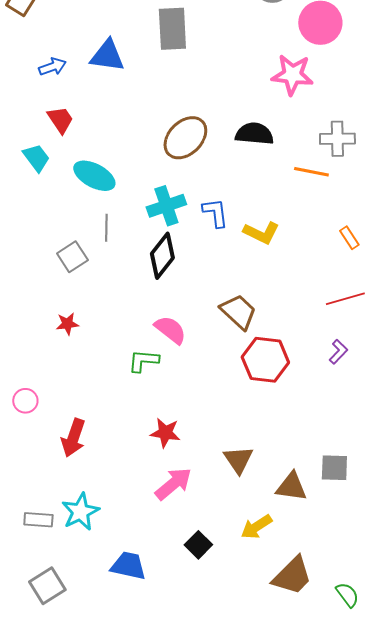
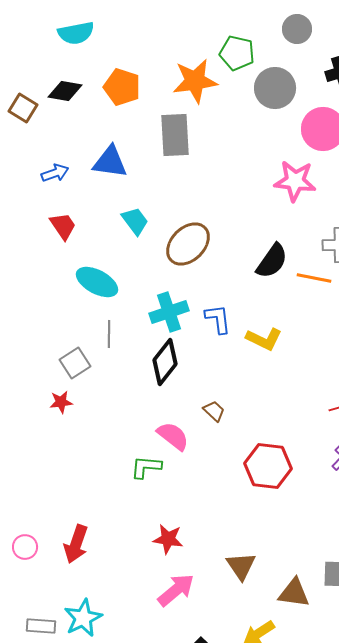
black semicircle: (254, 134) -> (272, 261), moved, turned 120
cyan trapezoid: (36, 158) -> (135, 221), moved
brown trapezoid: (238, 312) -> (214, 411), moved, size x0.6
red star: (67, 324) -> (61, 402), moved
pink circle: (25, 401) -> (25, 547), moved

